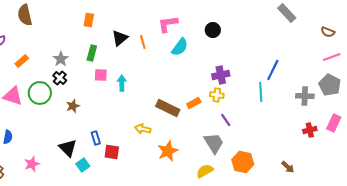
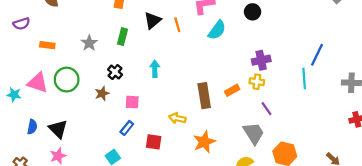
orange rectangle: (22, 61) -> (47, 45), turned 48
pink square: (101, 75) -> (132, 102), moved
black cross: (60, 78) -> (115, 72), moved
brown rectangle: (168, 108) -> (204, 96), turned 55
blue rectangle: (96, 138) -> (127, 128), turned 56
black triangle: (68, 148) -> (58, 129), moved
red square: (112, 152) -> (154, 142), moved

